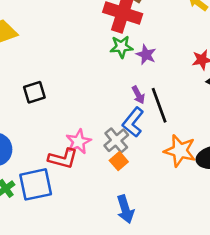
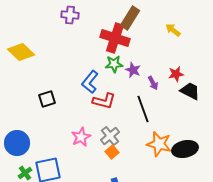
purple arrow: (138, 95) -> (153, 83), moved
blue L-shape: (133, 122) -> (90, 82), moved
red L-shape: (63, 159) -> (104, 101), moved

